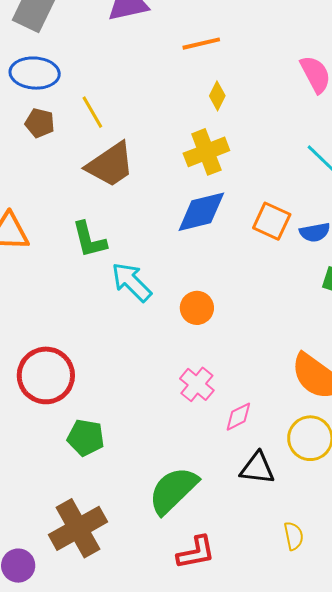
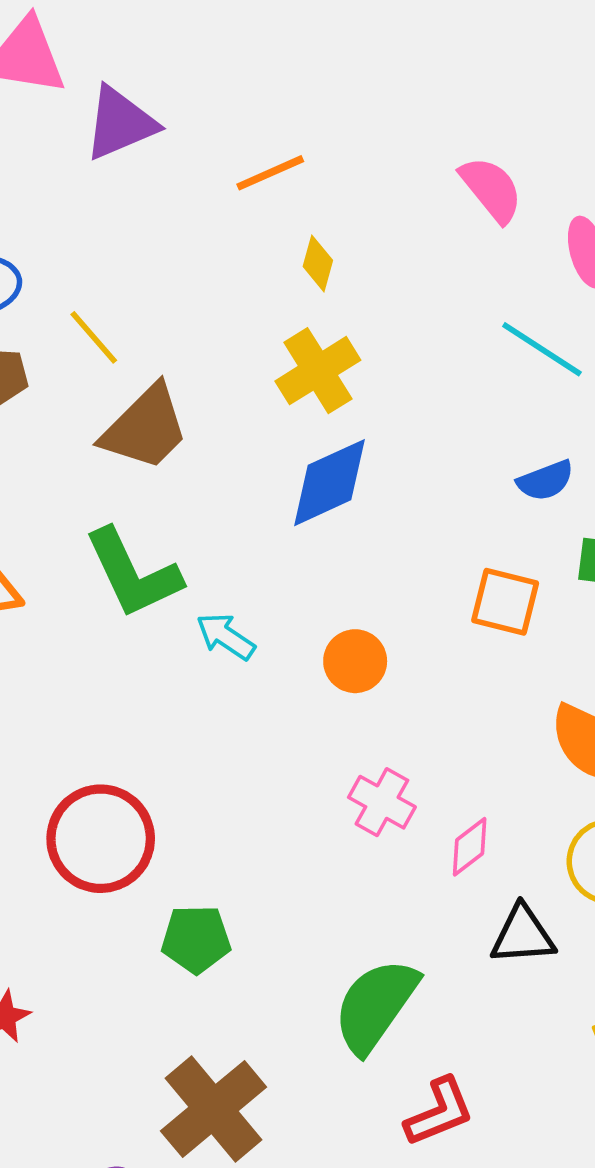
orange square: (272, 221) -> (505, 602), moved
green L-shape: (89, 240) -> (133, 573), size x1.4
cyan arrow: (132, 282) -> (226, 636), size x0.7

